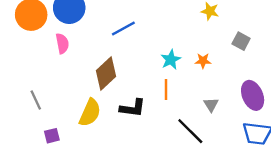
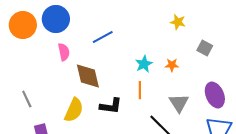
pink semicircle: (62, 43) -> (64, 52), moved
brown diamond: (106, 73) -> (88, 76), turned -60
gray triangle: (211, 105) -> (179, 103), size x1.5

